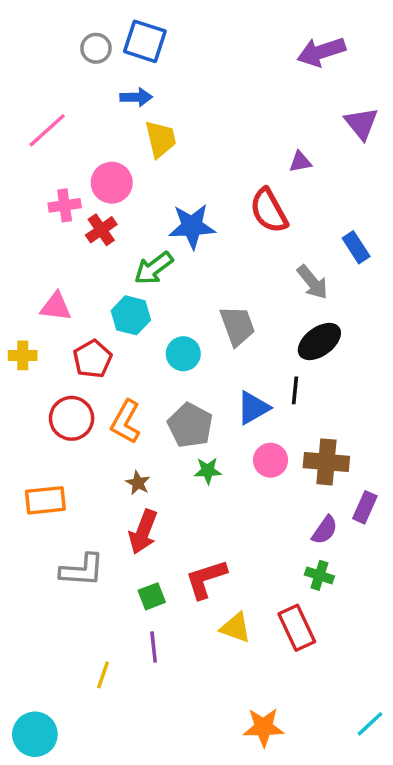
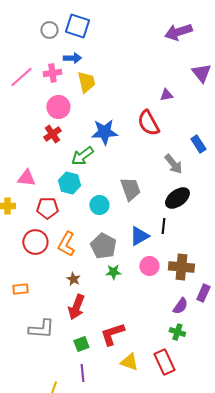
pink cross: (65, 205) -> (52, 73), moved
red pentagon: (93, 359) -> (47, 208), turned 30
orange rectangle: (45, 500) -> (20, 289), size x0.7

